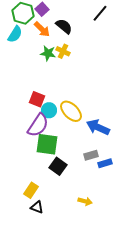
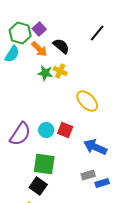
red square: (37, 99) -> (65, 130), moved
yellow ellipse: (71, 111) -> (87, 101), moved
purple semicircle: (38, 125) -> (20, 134), moved
black square: (58, 166) -> (38, 186), moved

